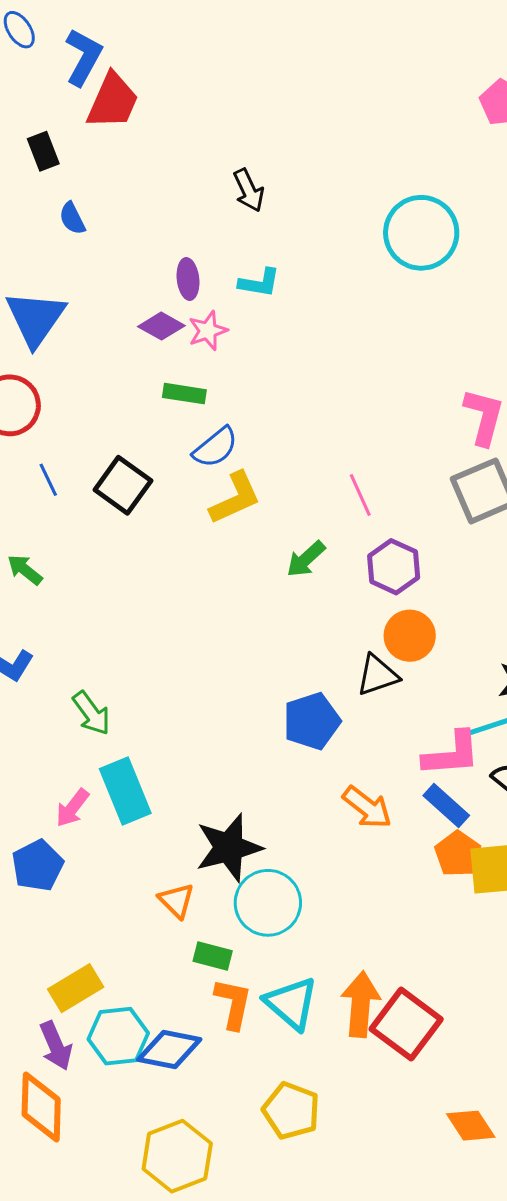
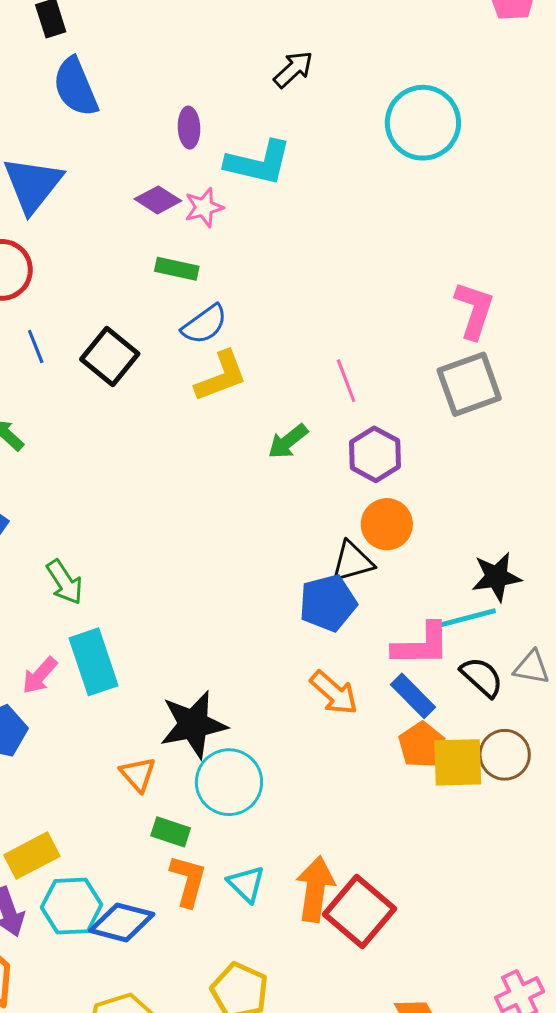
black arrow: (249, 190) -> (293, 69), moved, turned -111
blue semicircle: (72, 218) -> (75, 87), size x1.8
purple ellipse: (188, 279) -> (189, 128), moved
cyan L-shape: (259, 283) -> (258, 163), size x1.6
blue pentagon: (312, 721) -> (328, 603), moved
cyan triangle: (291, 1003) -> (246, 884), size x0.7

